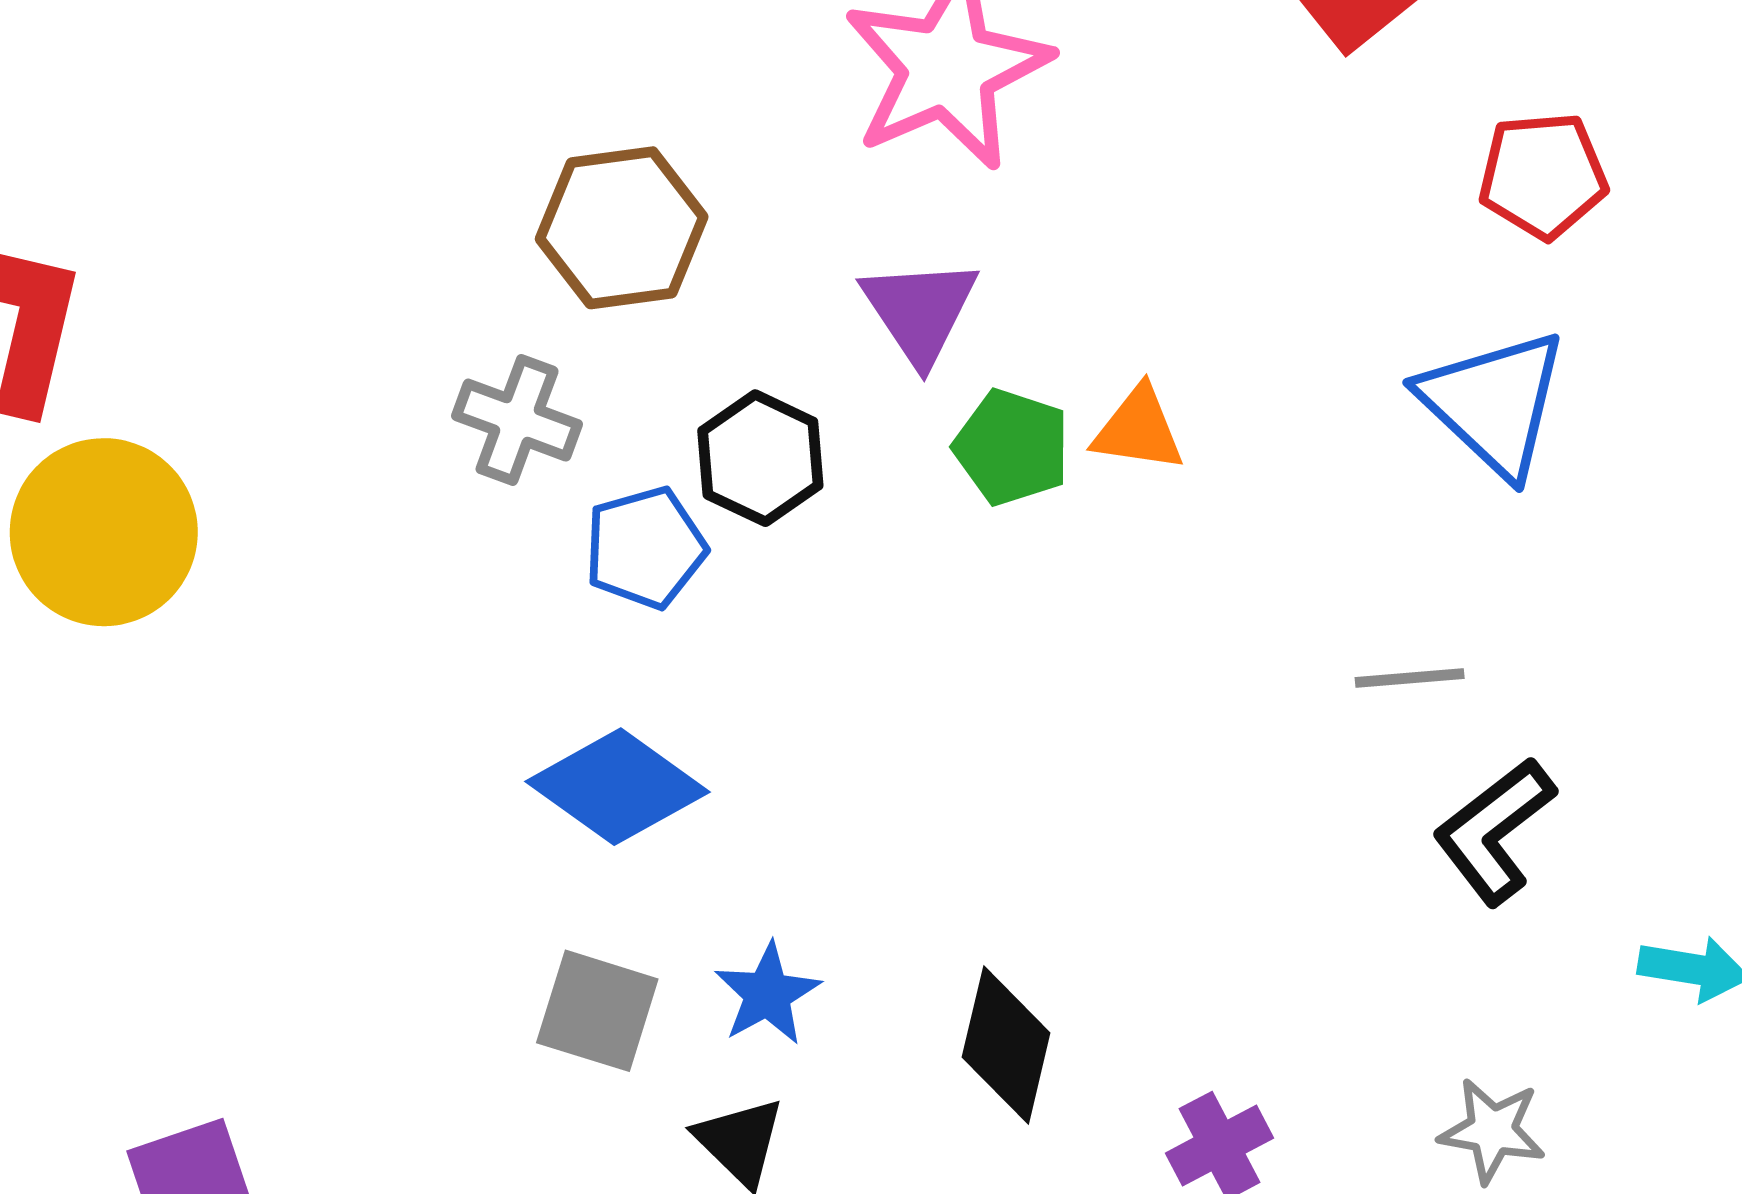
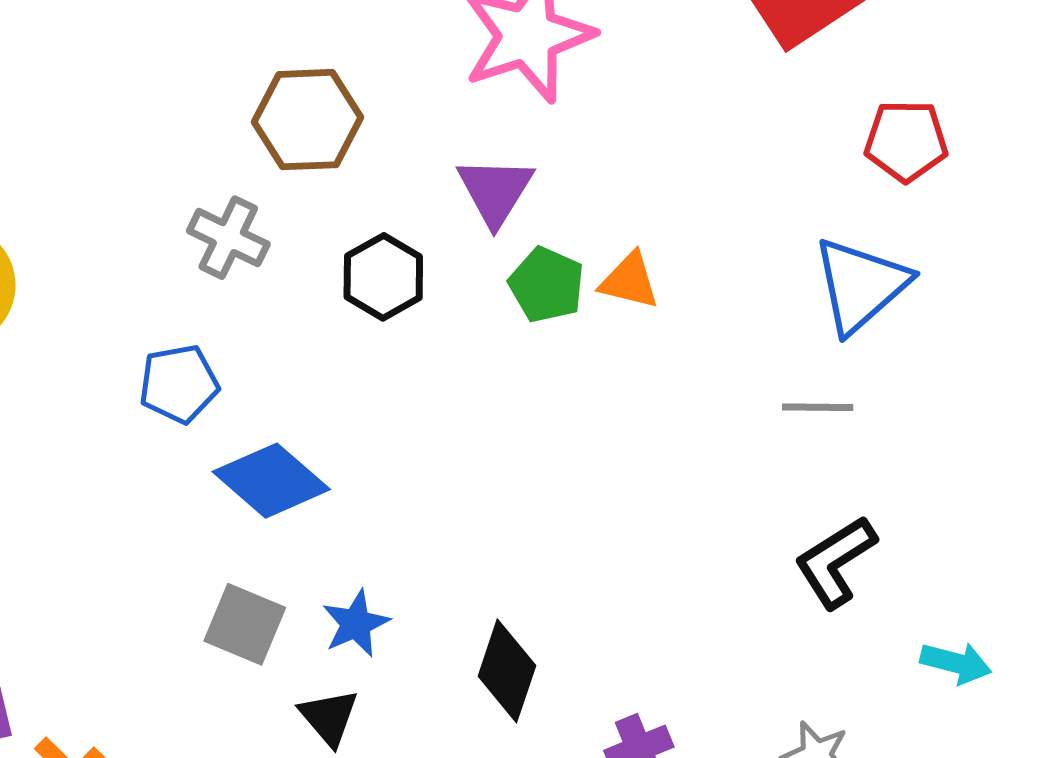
blue triangle: (1494, 403) -> (861, 285), turned 30
blue pentagon: (645, 548) -> (179, 384), moved
gray line: (1410, 678) -> (818, 407), moved

